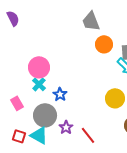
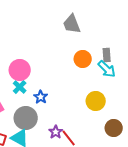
orange circle: (104, 44) -> (83, 59), moved
purple star: (66, 127) -> (56, 132), moved

